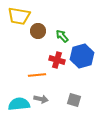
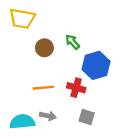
brown circle: (38, 31) -> (44, 48), moved
red cross: (57, 60) -> (76, 88), moved

